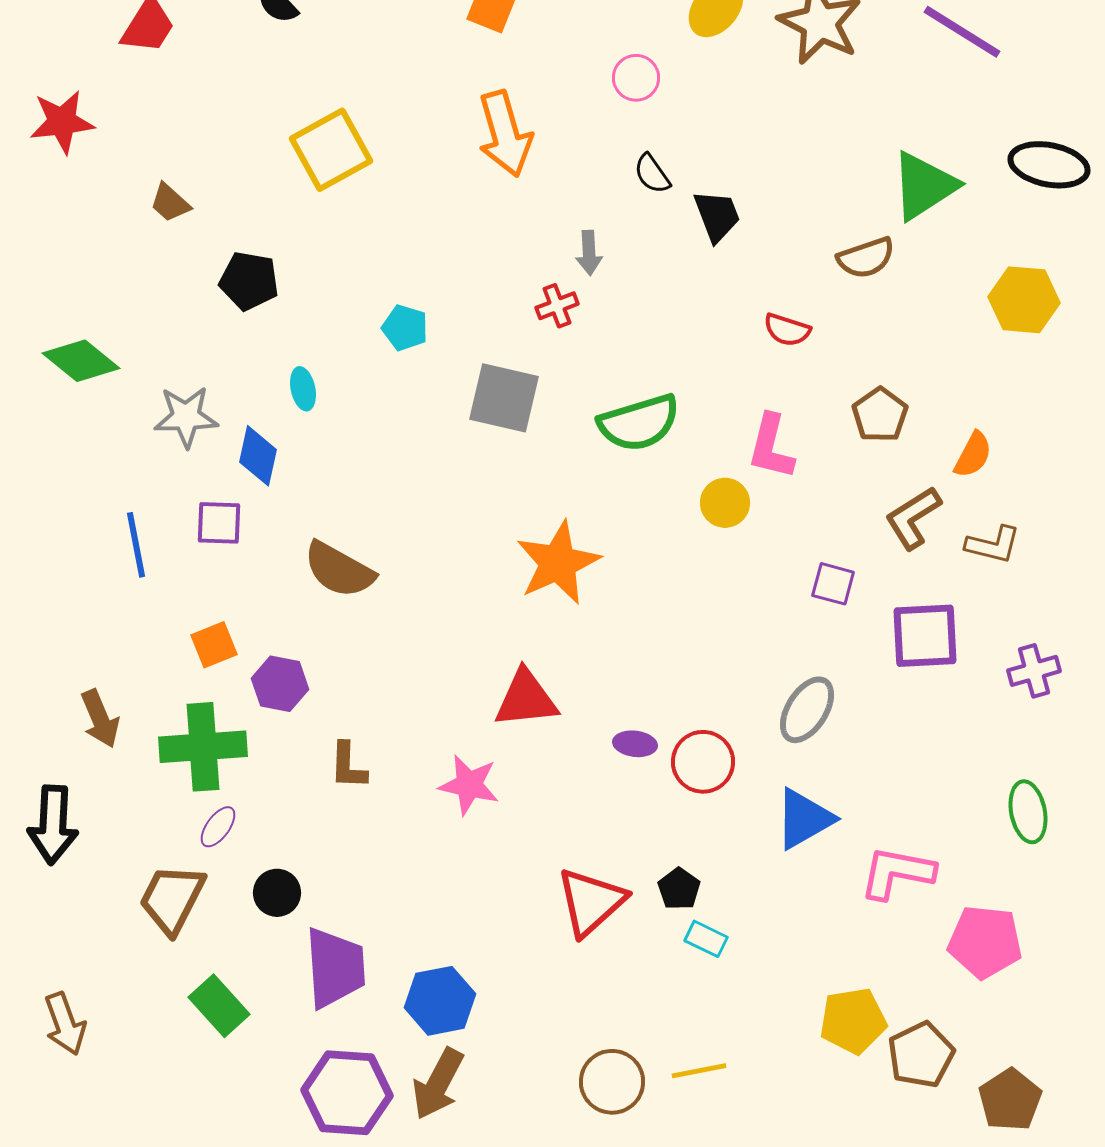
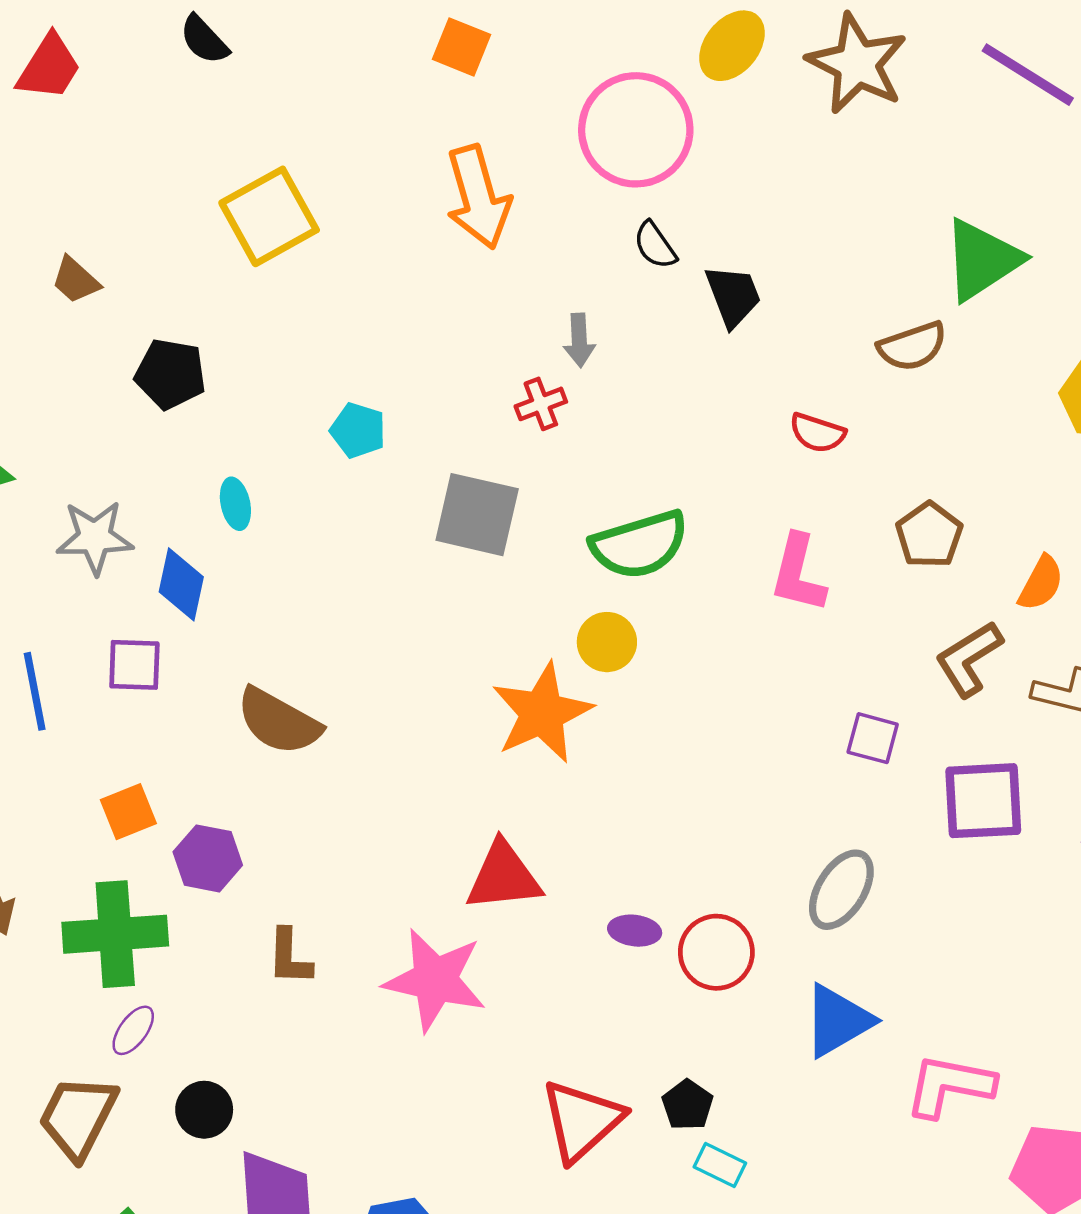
pink circle: (636, 78) -> (636, 130), size x2.0
yellow circle: (725, 503) -> (607, 642), moved
pink star: (469, 785) -> (435, 980), size x1.4

